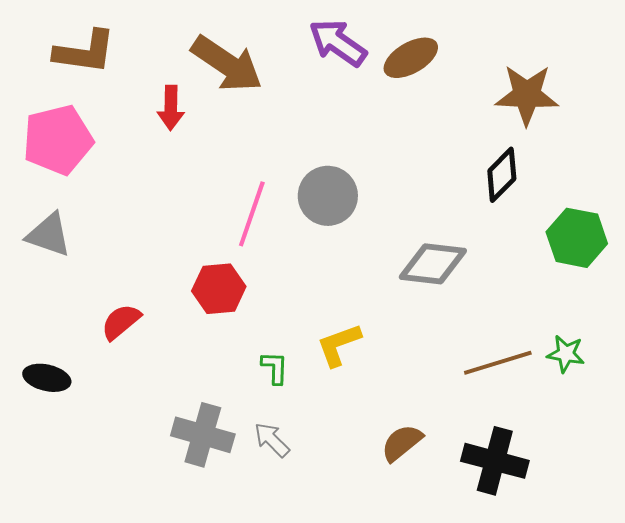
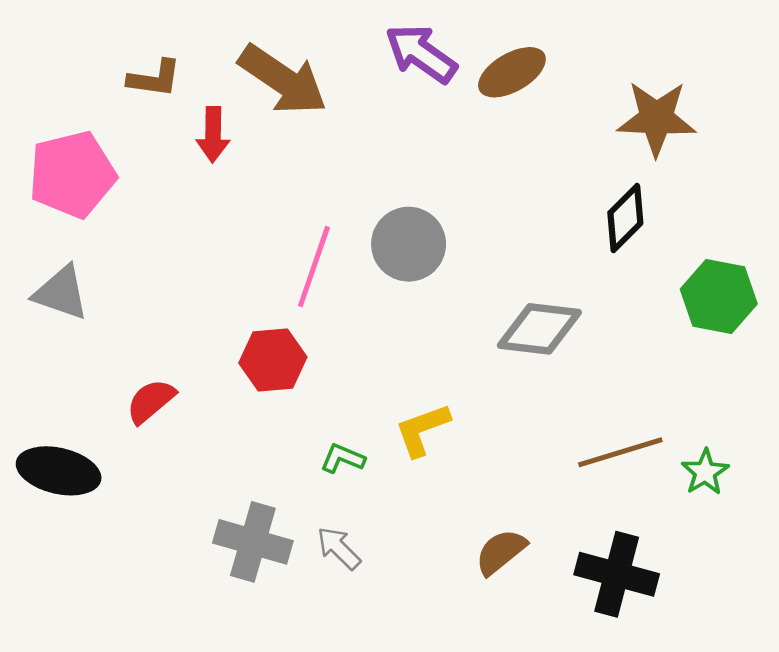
brown L-shape: (85, 52) -> (154, 78), moved, size x0.7
green star: (566, 354) -> (705, 472), moved, turned 30
green L-shape: (275, 368) -> (343, 458), turned -69
black ellipse: (47, 378) -> (59, 471), size x1.4

